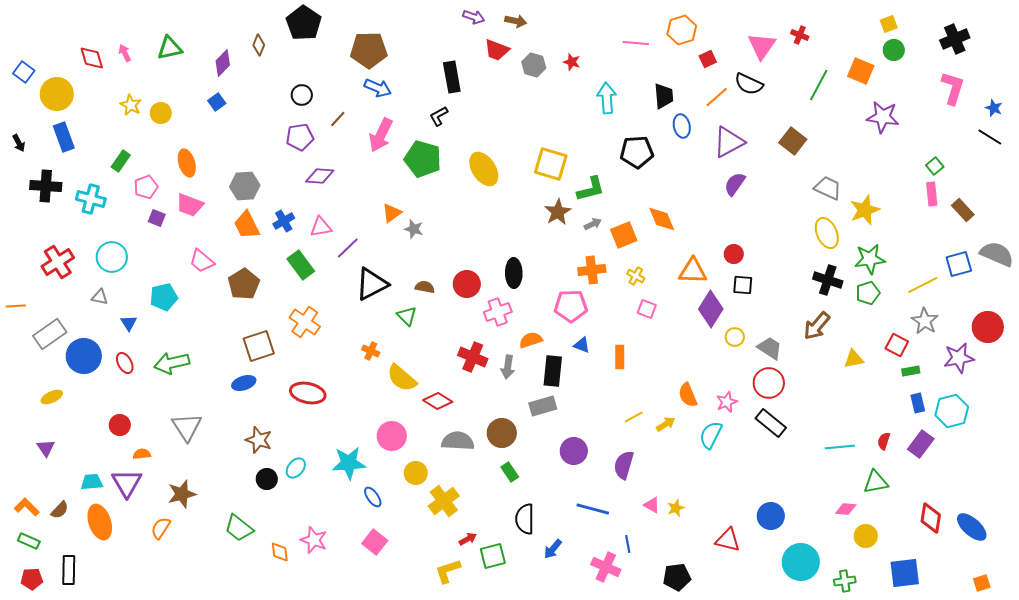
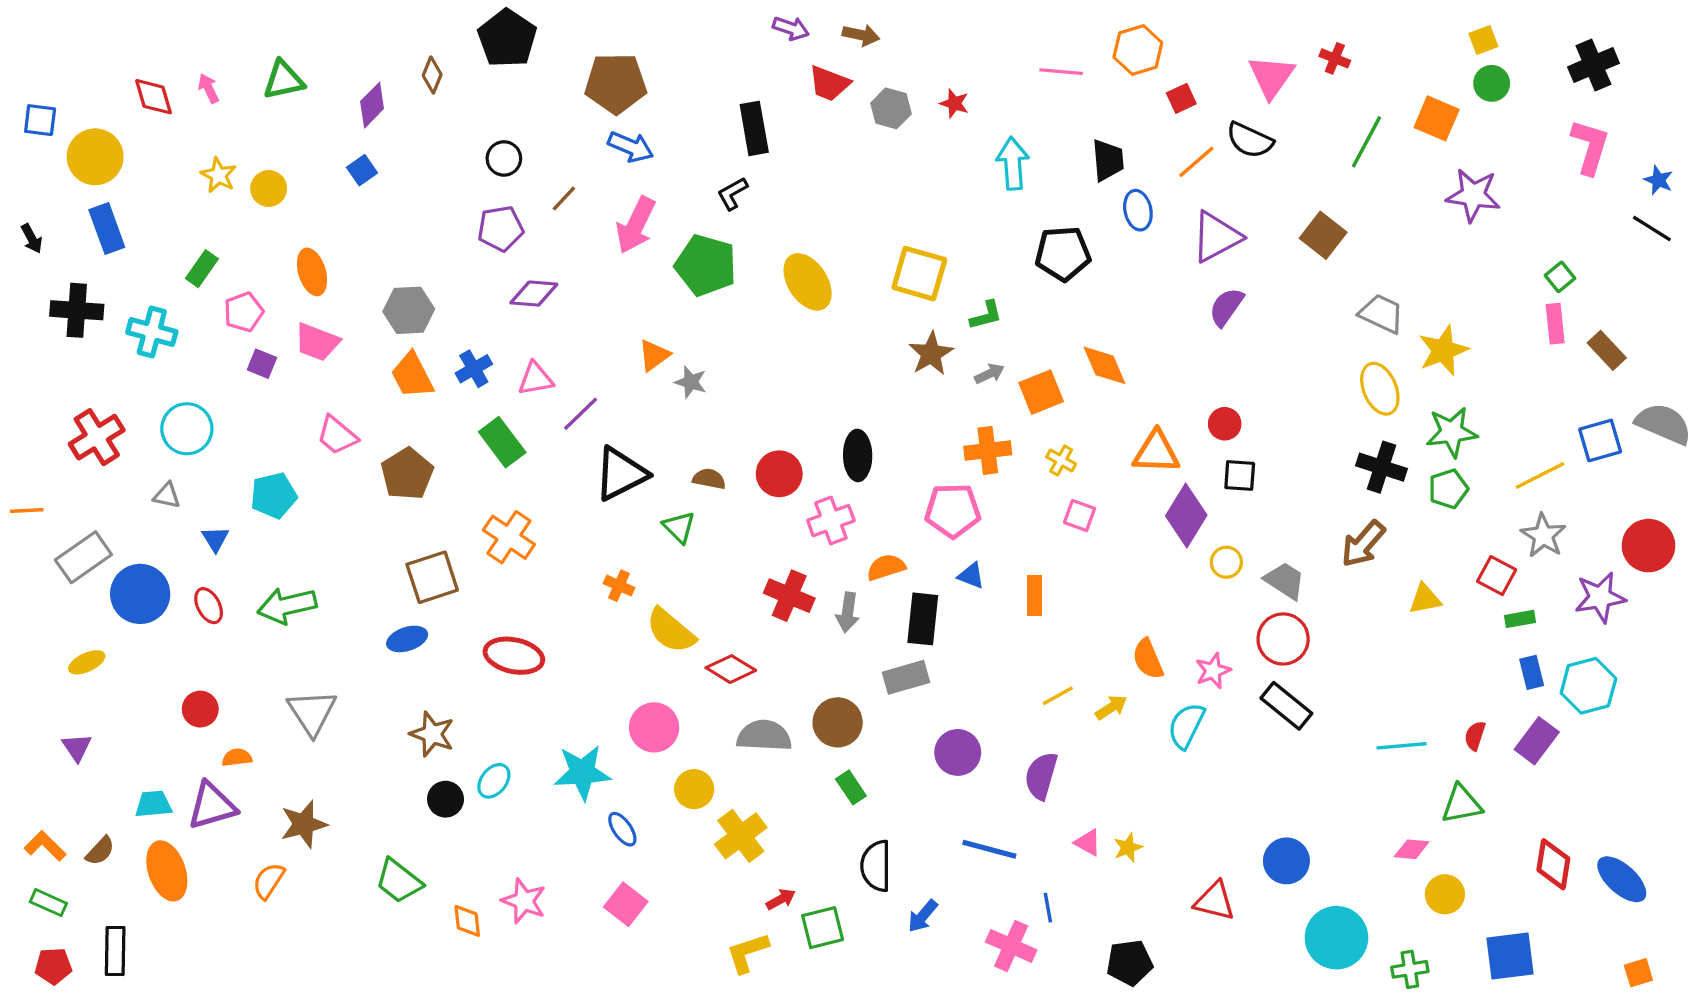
blue square: (24, 72) -> (40, 120), turned -30
green L-shape: (591, 189) -> (986, 315), size x0.7
purple triangle: (127, 483) -> (212, 806), turned 44

